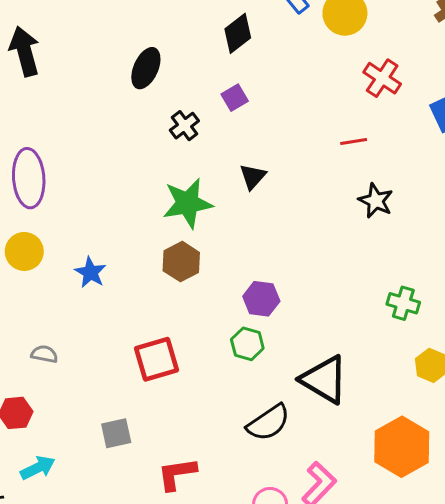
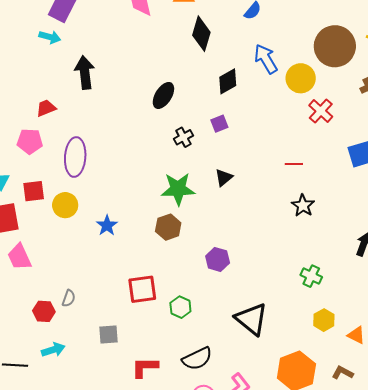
red cross: (382, 78) -> (321, 111), moved
green hexagon: (247, 344) -> (180, 307), moved
gray semicircle: (44, 354) -> (69, 298), moved, turned 90
black semicircle: (268, 423) -> (197, 359), moved

